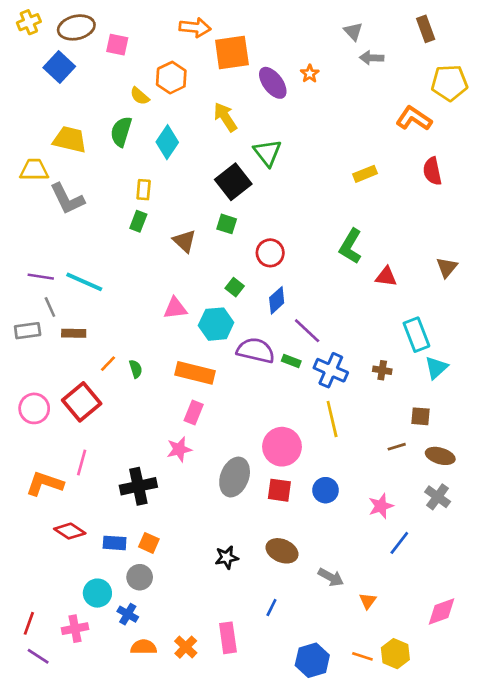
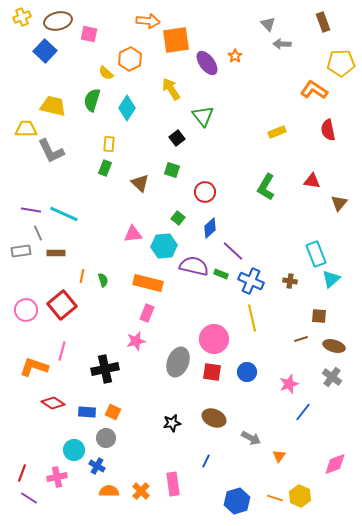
black square: (233, 182) -> (177, 138), size x0.6
red triangle: (386, 277) -> (312, 181), moved
orange line: (108, 364) -> (82, 276), turned -32

